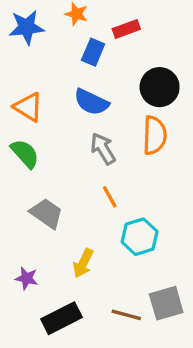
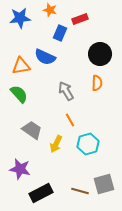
blue semicircle: (91, 102) -> (45, 57), moved
orange triangle: (28, 107) -> (21, 66), turned -42
orange semicircle: (155, 135) -> (97, 83), size x0.7
yellow arrow: (83, 263) -> (56, 144), moved
purple star: (27, 278) -> (20, 169), size x1.5

